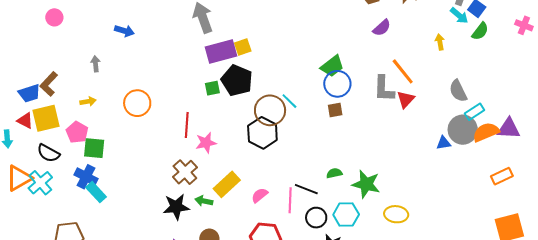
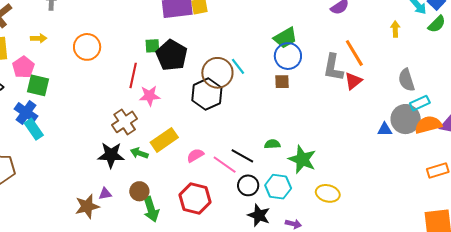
black pentagon: (237, 80) -> (172, 55), moved
green square: (212, 88) -> (152, 46), moved
pink line: (290, 200) -> (225, 165), turned -65

